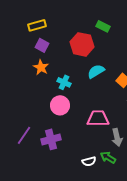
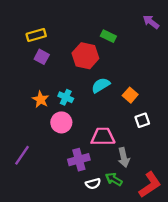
orange star: (41, 67) -> (41, 99), moved
purple cross: (51, 139) -> (79, 160), moved

